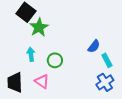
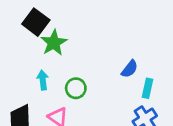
cyan rectangle: (107, 60) -> (147, 88), turned 40

